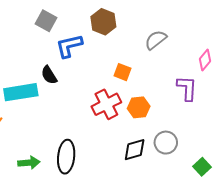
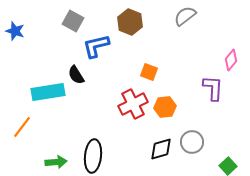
gray semicircle: (156, 40) -> (185, 16), moved

